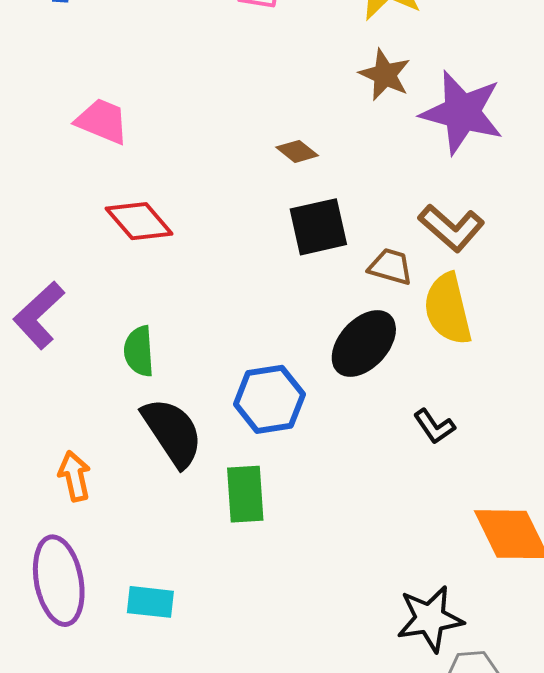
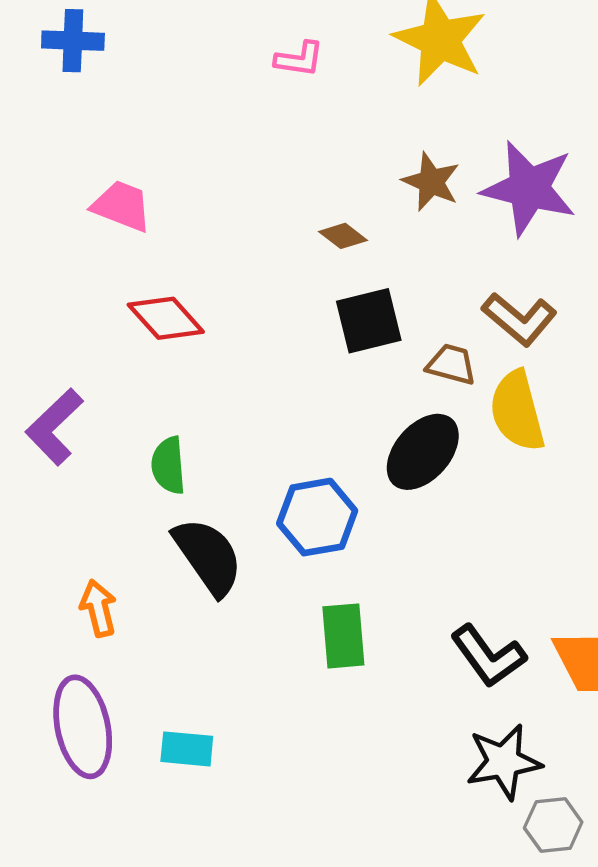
brown star: (385, 75) -> (431, 182), moved
black L-shape: (434, 426) -> (488, 656), moved, size x1.6
green rectangle: (245, 494) -> (343, 636), moved

